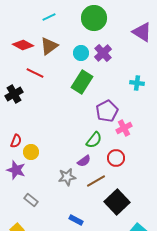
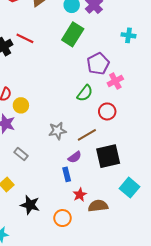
red line: (35, 73) -> (25, 38), moved
purple semicircle: (84, 161) -> (75, 157), moved
black square: (117, 202) -> (108, 156), turned 30
blue rectangle: (76, 220) -> (67, 174), turned 48

